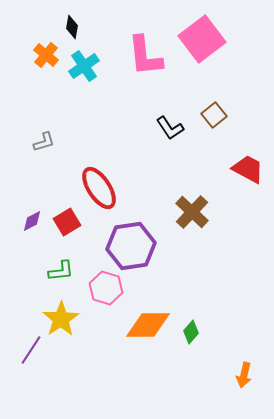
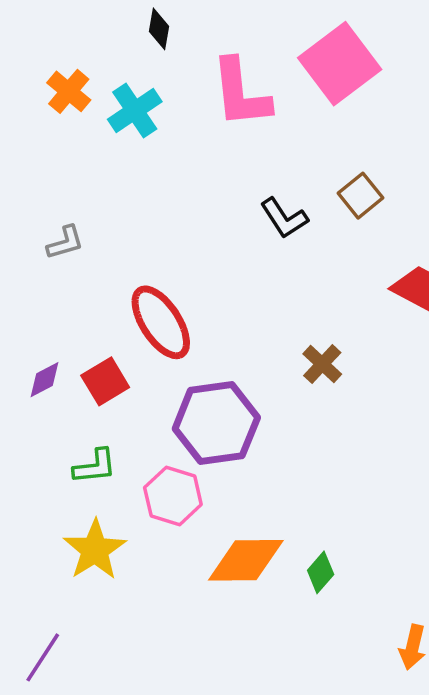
black diamond: (72, 27) -> (159, 29), moved
brown cross: (192, 212) -> (322, 364), size x0.7
purple line: (31, 350) -> (43, 657), moved

